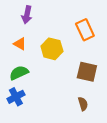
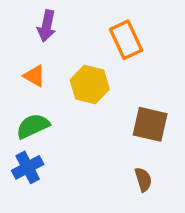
orange rectangle: (85, 30) -> (126, 40), moved

